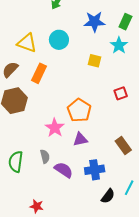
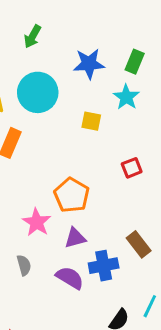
cyan circle: (59, 40) -> (38, 92), size x1.4
purple semicircle: (64, 170) -> (70, 278), moved
blue cross: (95, 170) -> (104, 266), moved

